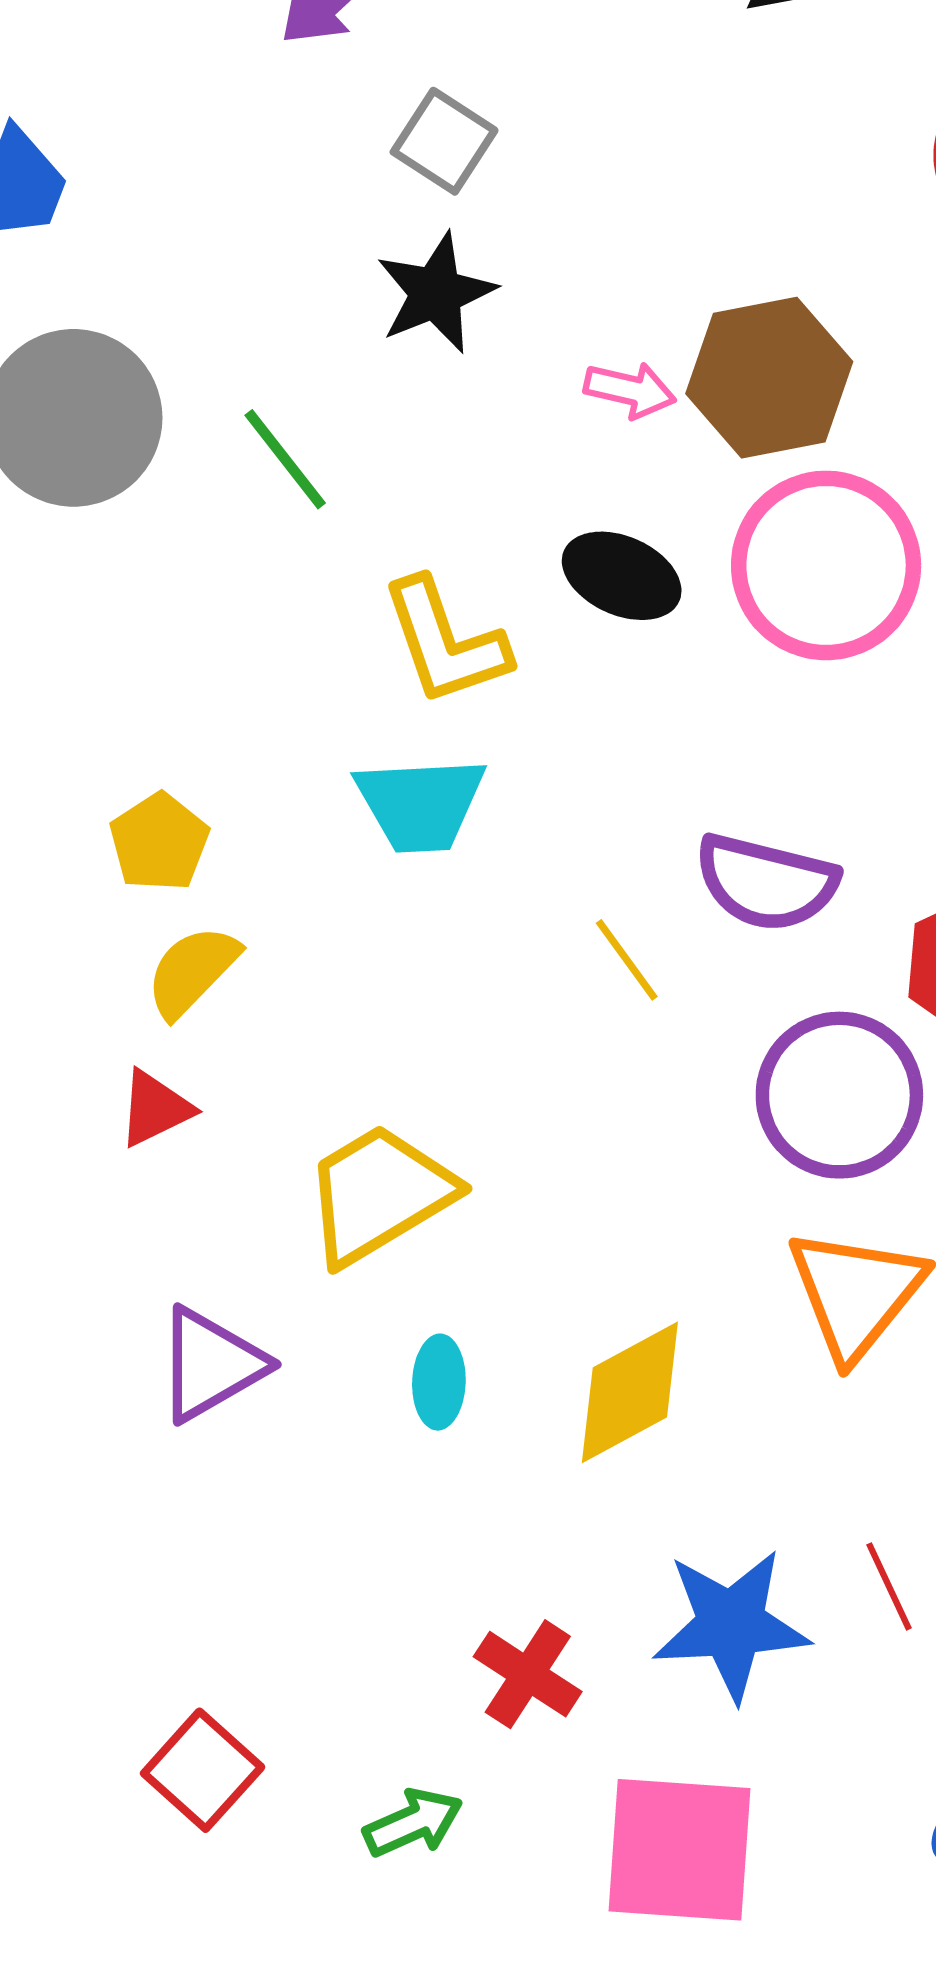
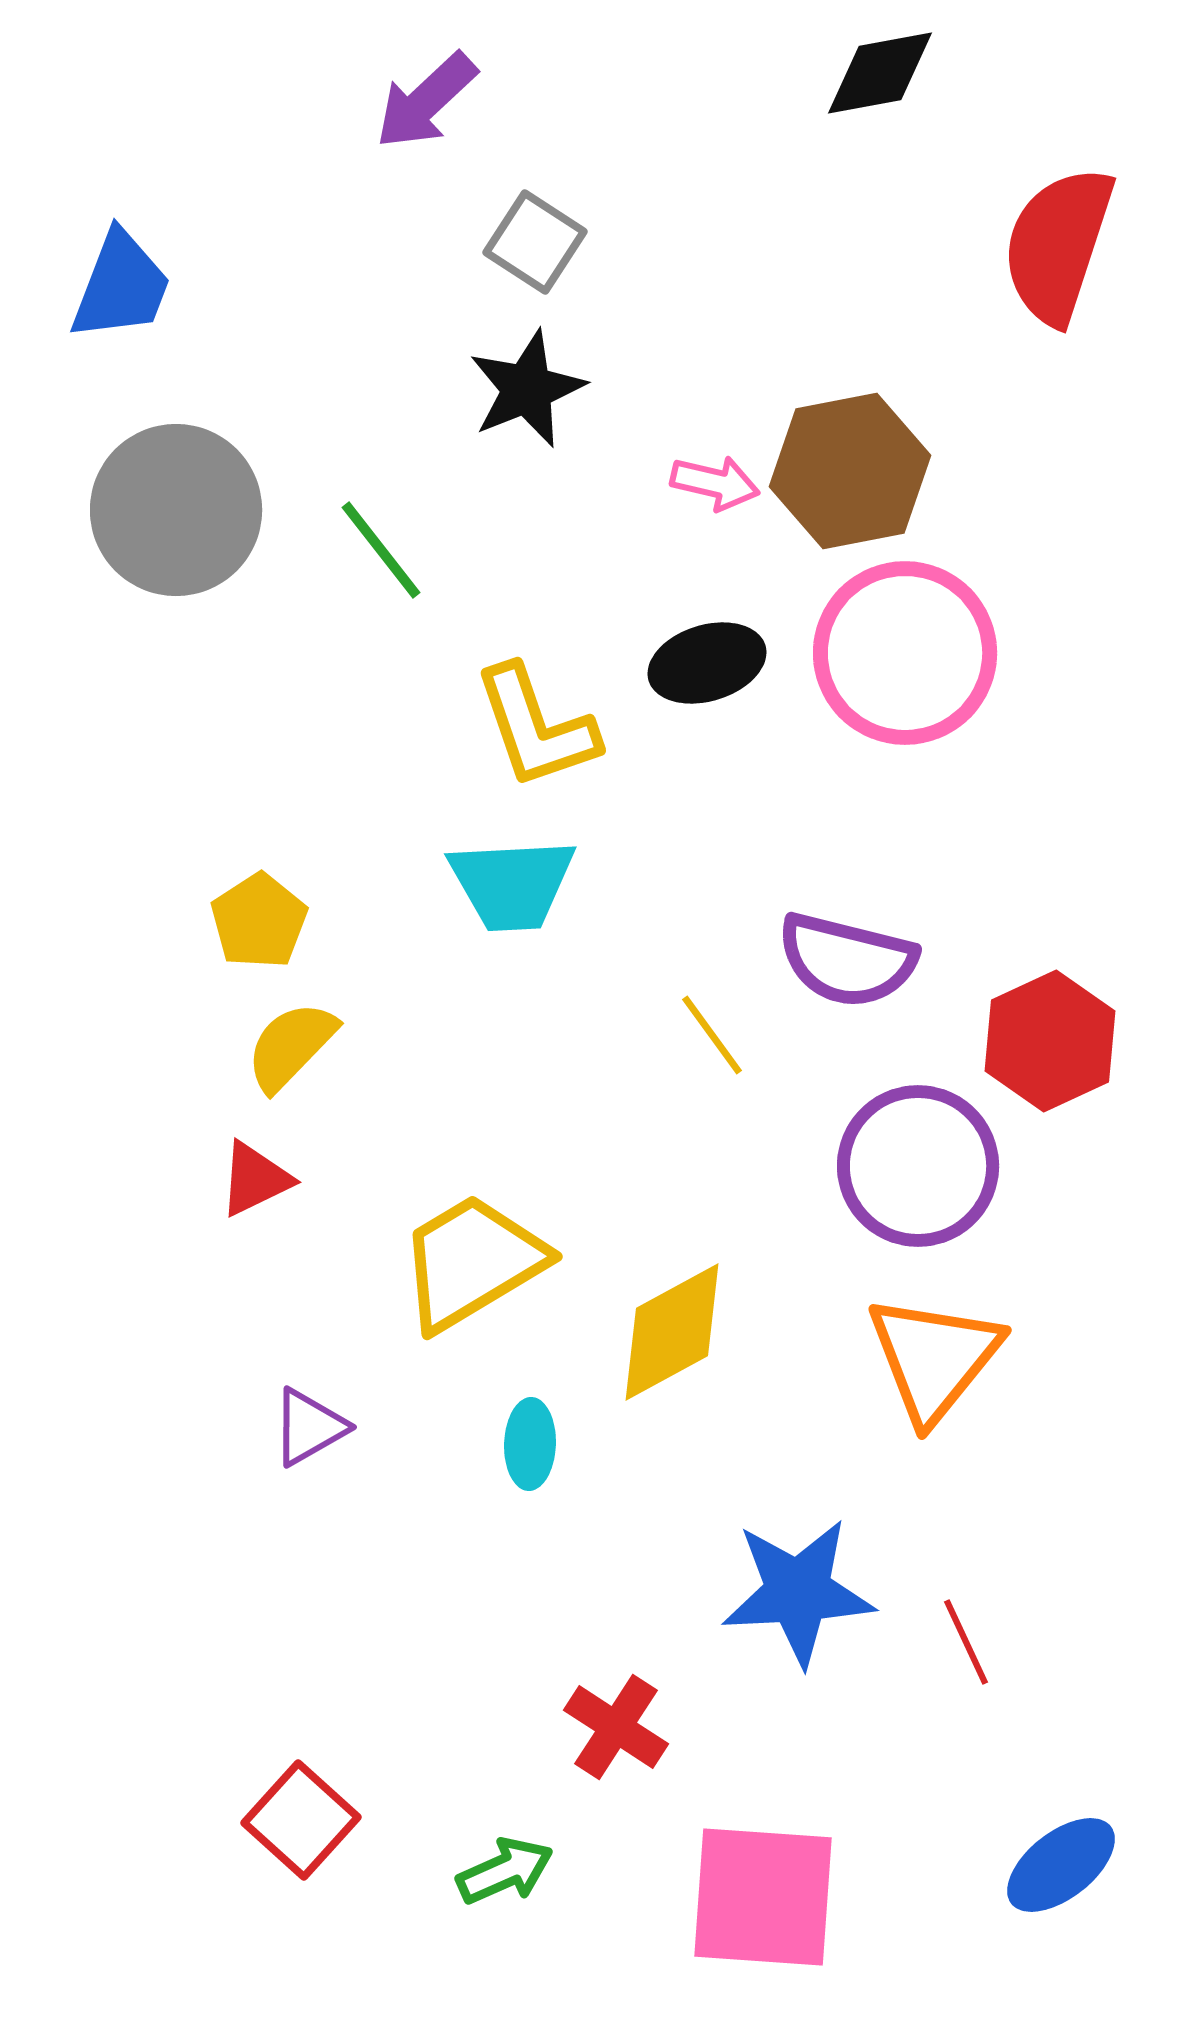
black ellipse: (622, 576) -> (707, 663), turned -41
purple triangle: (211, 1364) -> (309, 1427), size x0.7
yellow diamond: (630, 1392) -> (672, 1332), moved
blue star: (731, 1625) -> (798, 1592), moved

